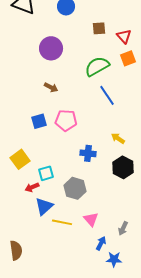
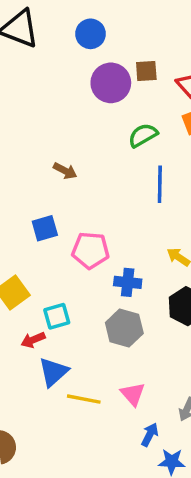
purple circle: (51, 48) -> (111, 83), moved
green semicircle: (97, 66) -> (143, 135), size x0.7
blue line: (107, 95) -> (160, 184), turned 35
pink pentagon: (66, 120) -> (91, 250), moved
gray hexagon: (75, 188) -> (124, 328), moved

